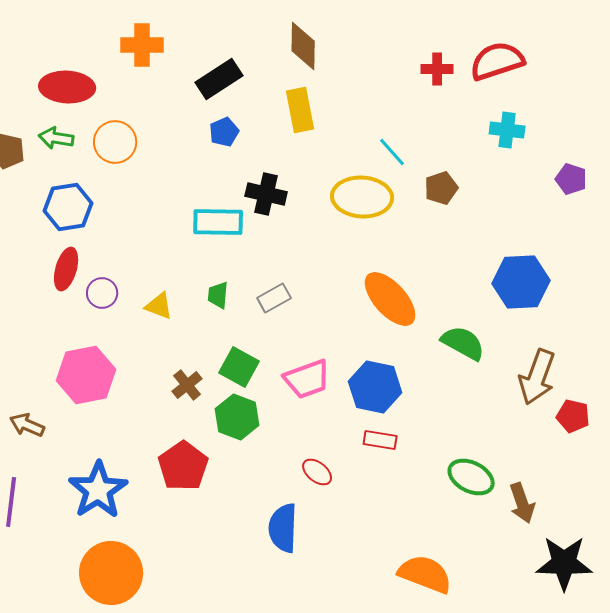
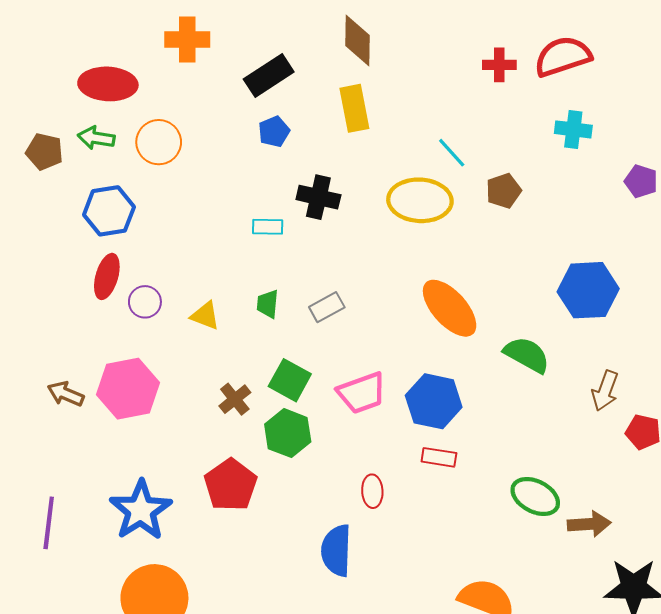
cyan rectangle: (218, 222) -> (268, 227), size x0.6
brown arrow: (537, 377) -> (605, 391), size x0.7
brown arrow: (27, 425) -> (66, 394), moved
red ellipse: (317, 472) -> (372, 491), turned 48
brown arrow: (522, 503) -> (589, 524), turned -75

